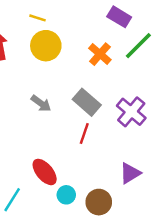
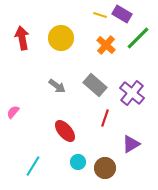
yellow line: (37, 18) -> (100, 15), moved
red line: (84, 133) -> (105, 118), moved
red ellipse: (45, 172) -> (65, 131), moved

